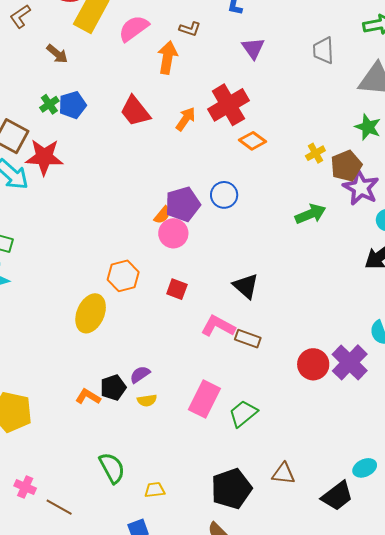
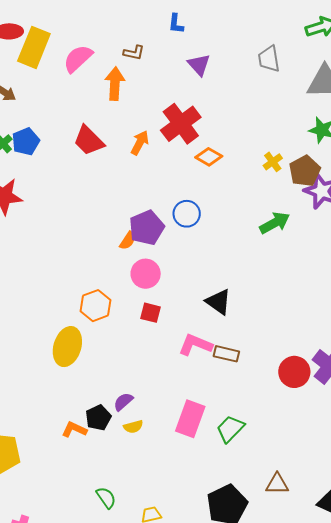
pink circle: (173, 233) -> (146, 274), moved
green semicircle: (112, 468) -> (106, 498), size x0.7

